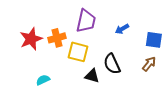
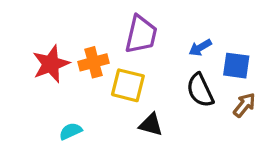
blue square: (154, 40) -> (236, 66), moved
black semicircle: (112, 64) -> (200, 90), moved

